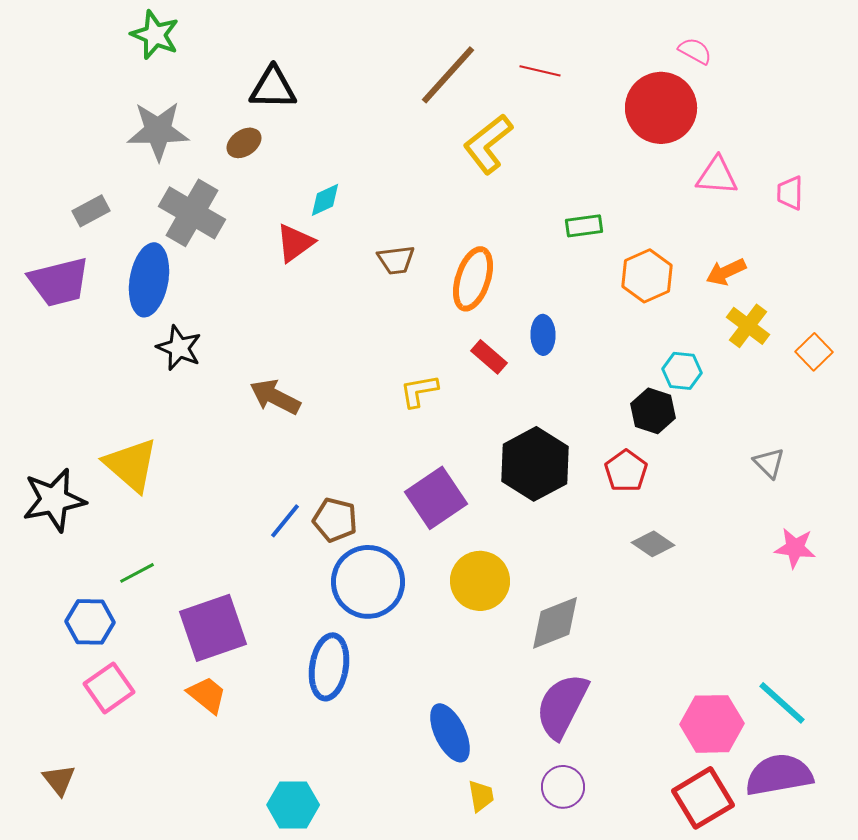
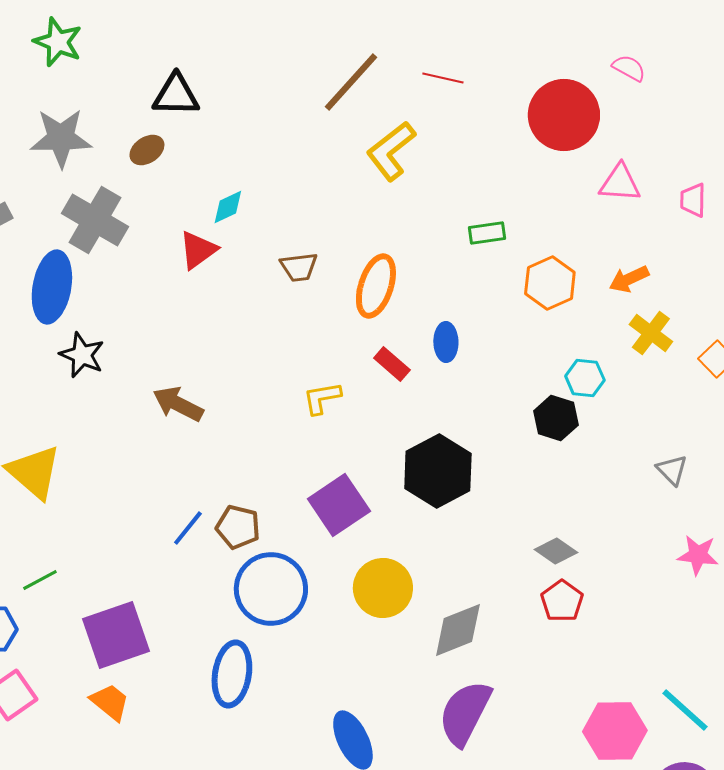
pink semicircle: (695, 51) -> (629, 68), moved
red pentagon: (626, 471) -> (562, 601), moved

